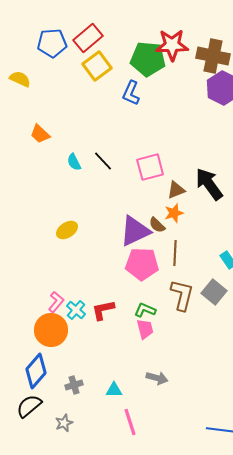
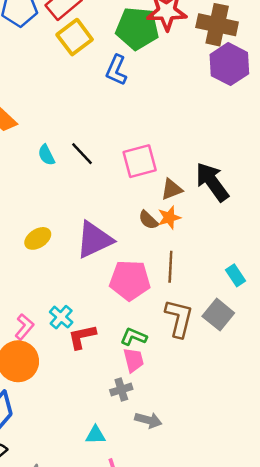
brown semicircle: (157, 225) -> (148, 220), moved
purple triangle: (135, 231) -> (94, 240), moved
cyan cross: (76, 310) -> (61, 317), moved
gray cross: (74, 385) -> (121, 390), moved

